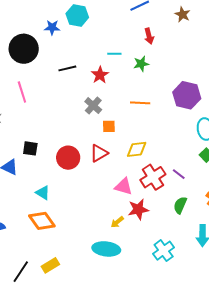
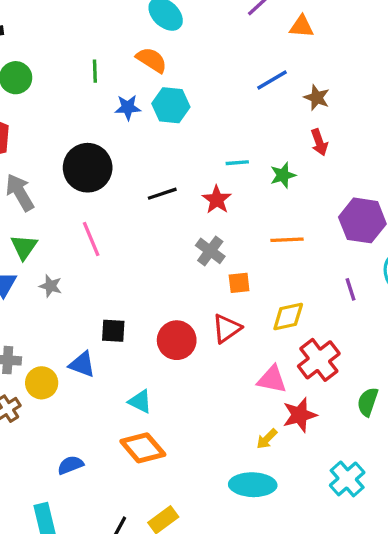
brown star: (182, 14) -> (317, 98), moved
blue star: (52, 27) -> (128, 107), moved
red arrow: (149, 36) -> (319, 142), moved
purple line: (179, 174) -> (351, 289), moved, turned 40

